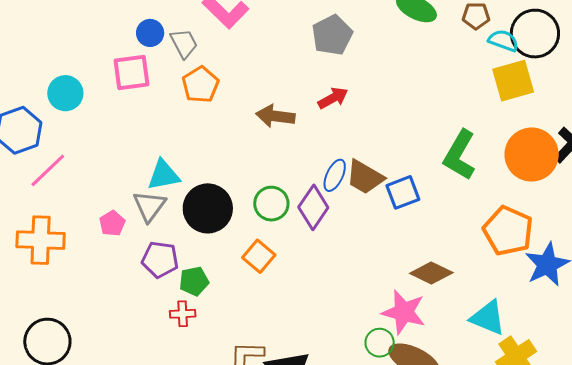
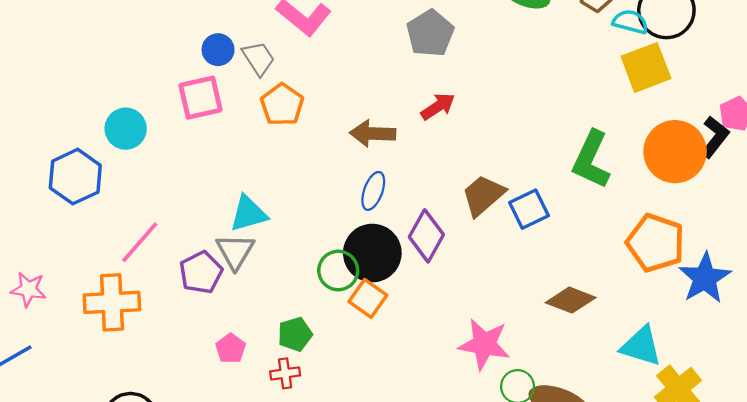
pink line: (48, 170) -> (140, 242), moved
blue ellipse: (335, 175) -> (373, 191), moved
brown trapezoid: (365, 177) -> (483, 195), turned 114
green circle: (271, 204) -> (338, 270), moved
black circle: (208, 208) -> (372, 253), moved
pink pentagon: (112, 223) -> (231, 348), moved
purple pentagon: (160, 259) -> (201, 272), moved, turned -30
pink star: (404, 312) -> (484, 344), moved

